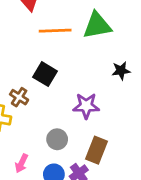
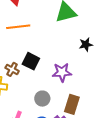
orange line: (55, 31) -> (18, 27), moved
black square: (45, 74) -> (31, 61), moved

